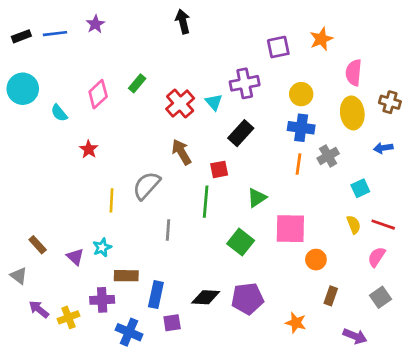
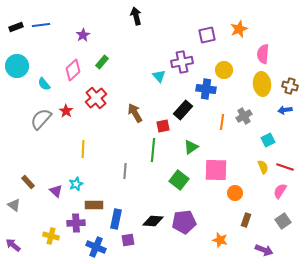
purple star: (95, 24) -> (83, 35), moved
brown cross: (390, 102) -> (290, 86), moved
red cross: (180, 104) -> (96, 98), moved
blue cross: (301, 128) -> (206, 89), moved
black rectangle: (241, 133) -> (183, 110), moved
gray semicircle: (146, 186) -> (41, 119), moved
purple arrow: (39, 309) -> (13, 245), moved
yellow cross: (68, 317) -> (51, 236), turned 35

